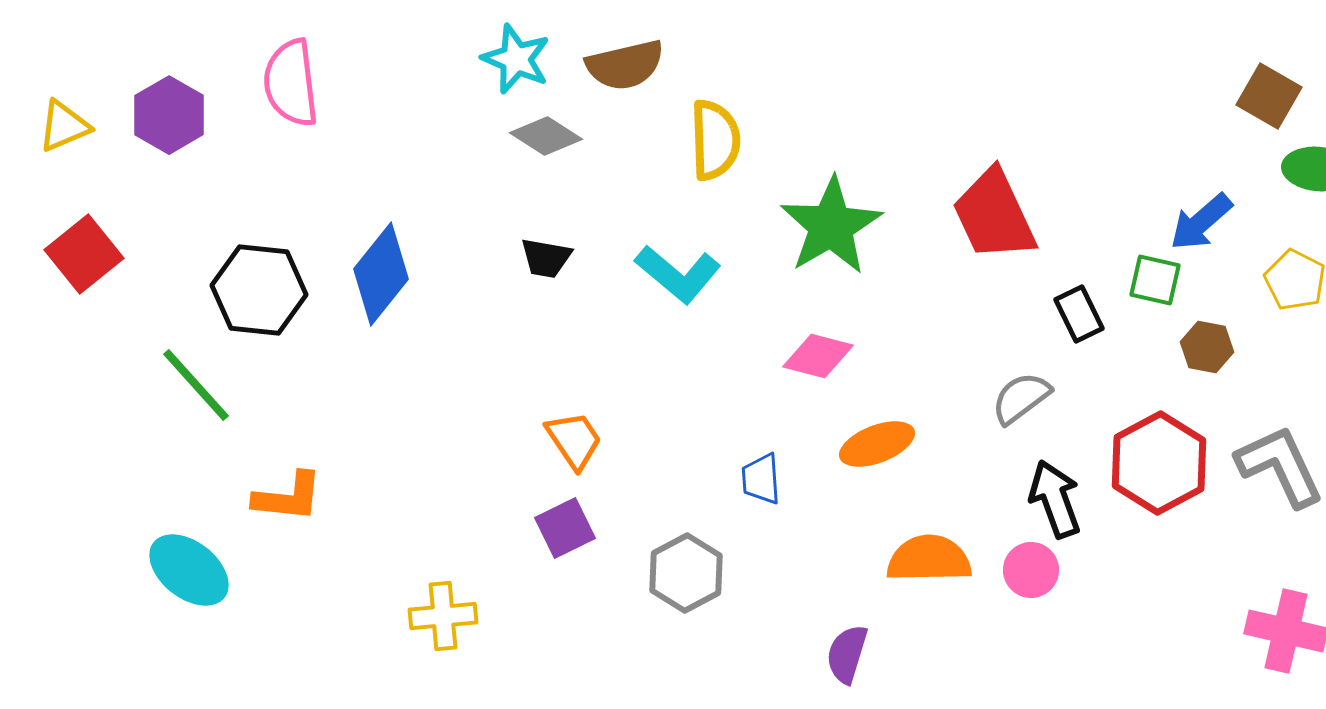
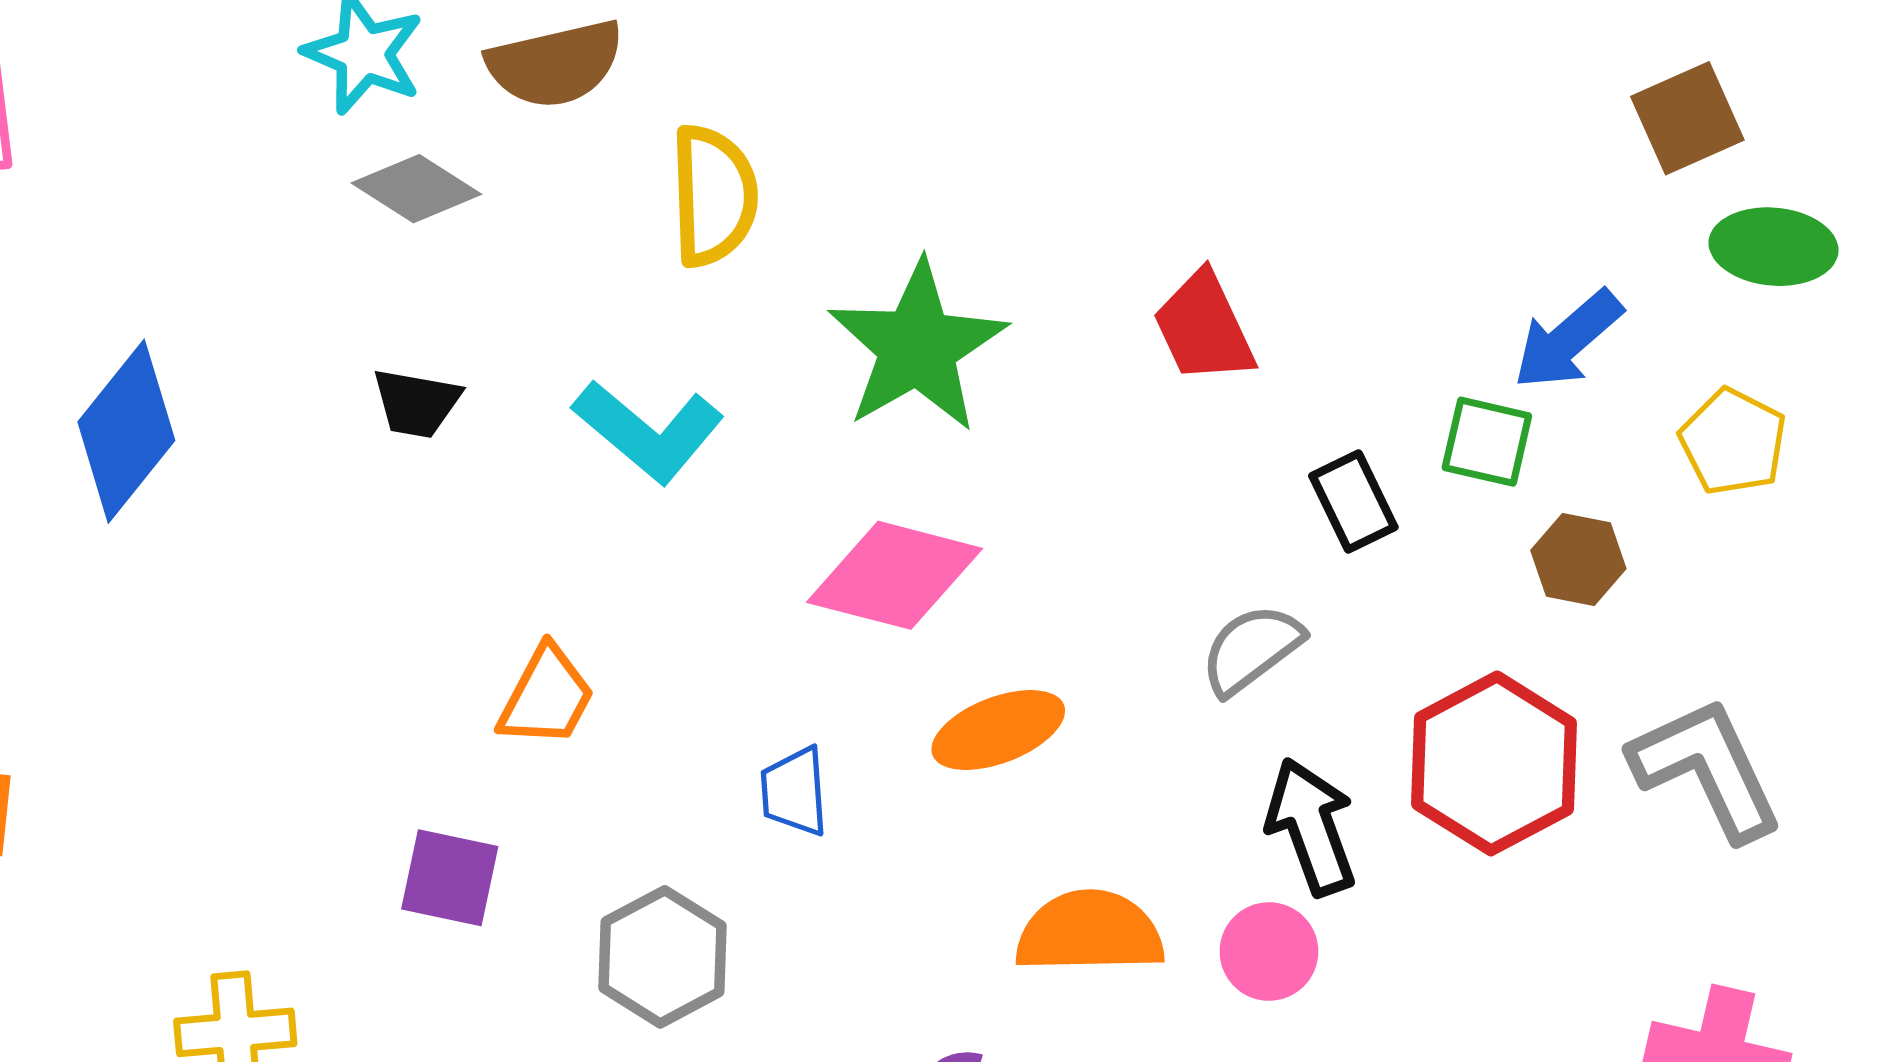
brown square: (1269, 96) -> (1687, 118), turned 36
red trapezoid: (994, 215) -> (1204, 327), size x0.7
pink diamond: (818, 356) -> (895, 575), size x1.4
orange trapezoid: (574, 440) -> (546, 697), moved, turned 62
purple square: (565, 528) -> (450, 878), turned 38

